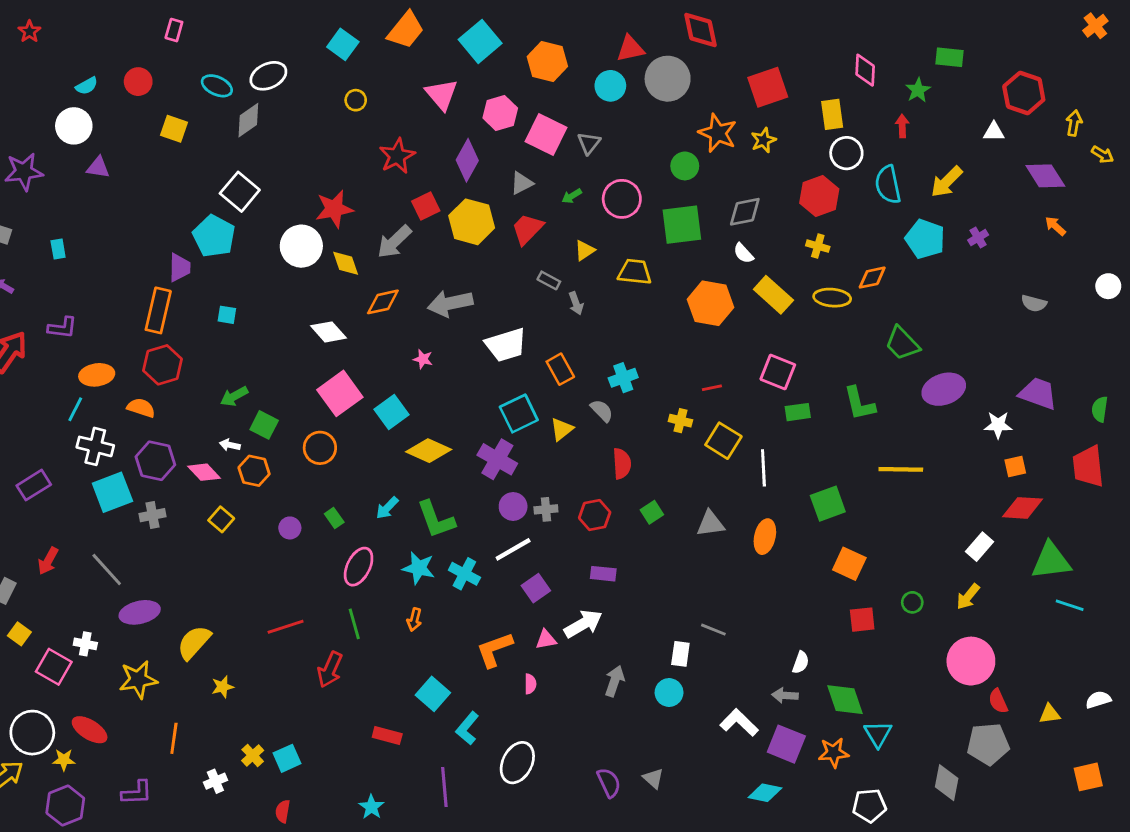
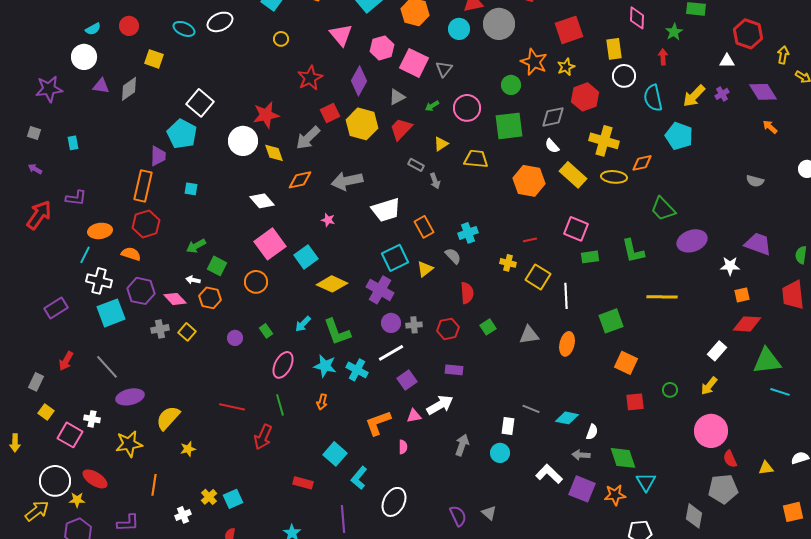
gray diamond: (248, 120) -> (129, 89), moved
red hexagon: (819, 196) -> (585, 97), moved
purple cross: (978, 238) -> (722, 94), moved
yellow cross: (818, 246) -> (604, 141), size x1.8
gray cross: (153, 515) -> (160, 329), moved
red line: (286, 627) -> (232, 407), turned 30
cyan diamond: (765, 793) -> (567, 418), moved

